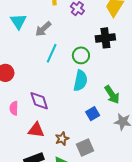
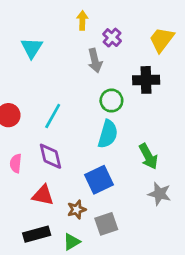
gray arrow: (43, 29) -> (95, 61), moved, turned -66
cyan line: (52, 53) -> (53, 116), moved
blue square: (93, 114) -> (99, 180), moved, size x1.5

